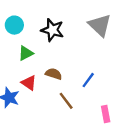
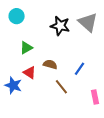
cyan circle: (14, 25) -> (17, 16), moved
black star: (52, 30) -> (60, 26), moved

